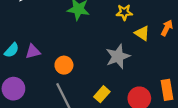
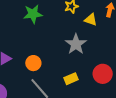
yellow rectangle: (102, 94) -> (71, 79), turned 40

